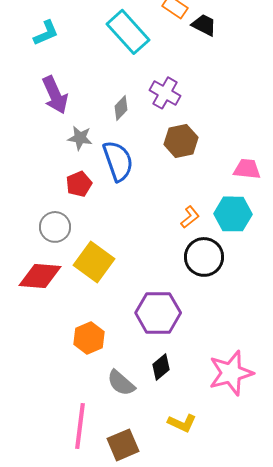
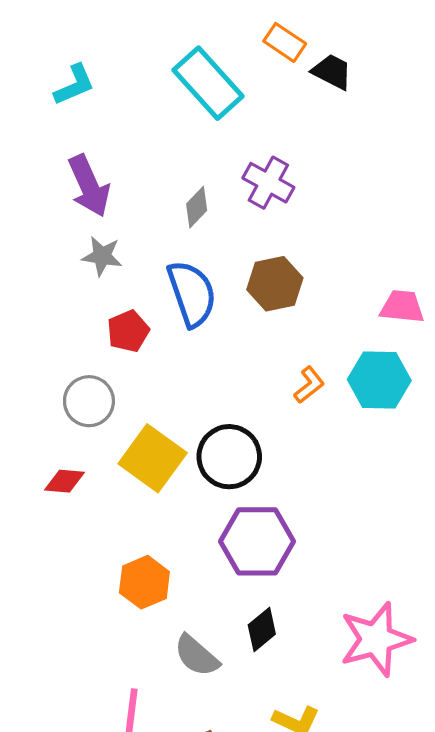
gray star: (80, 138) -> (102, 256), moved
brown hexagon: (181, 141) -> (275, 284), moved
black circle: (204, 257) -> (229, 457), moved
red diamond: (40, 276) -> (65, 481), size x0.6

